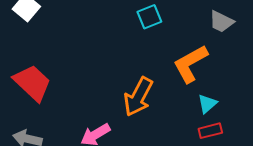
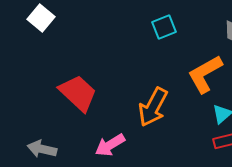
red trapezoid: (32, 83) -> (78, 93), moved

